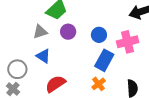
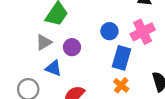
purple circle: (68, 32) -> (72, 47), moved

